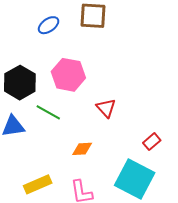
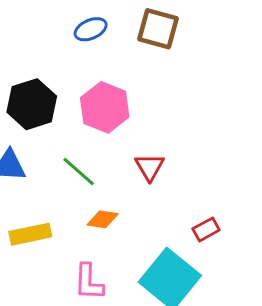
green line: (48, 112) -> (79, 171), moved
yellow rectangle: (38, 184) -> (30, 234), moved

